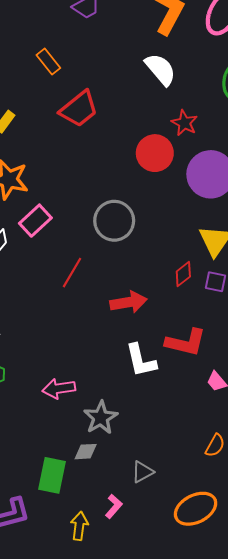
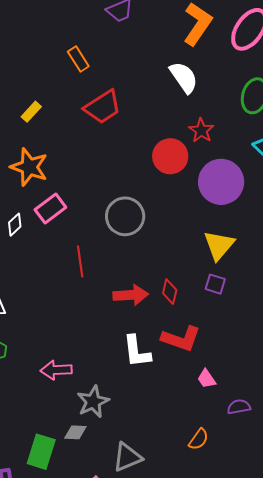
red line: (72, 273) -> (80, 261), turned -44
red diamond: (183, 274) -> (170, 292), moved, turned -45
gray triangle: (142, 472) -> (127, 457), size x1.4

